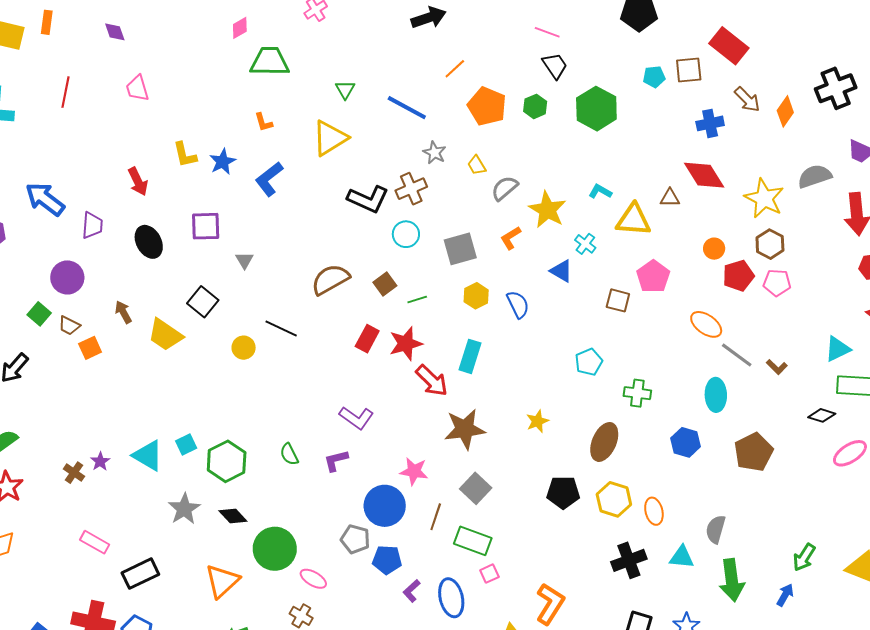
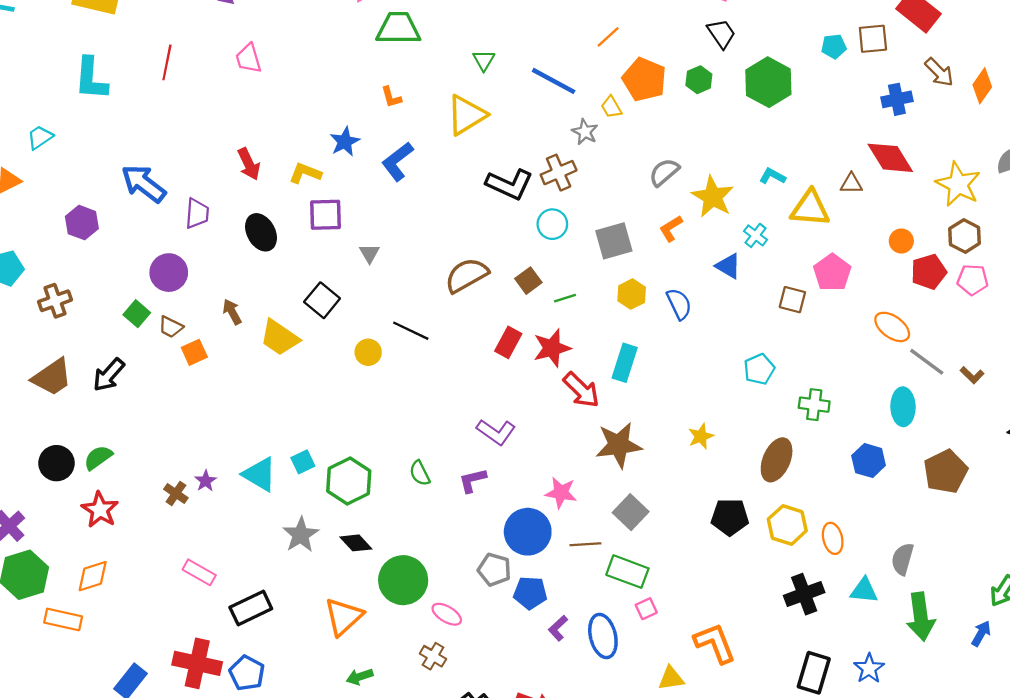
yellow L-shape: (185, 155) -> (305, 173), moved, turned 124
yellow trapezoid: (477, 165) -> (611, 107), moved
brown line: (436, 517) -> (585, 544), turned 68
orange L-shape: (550, 604) -> (715, 643), turned -54

